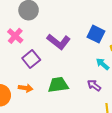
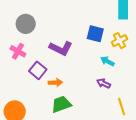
green trapezoid: (58, 85) -> (61, 104), moved
orange arrow: (26, 88) -> (55, 83), moved

